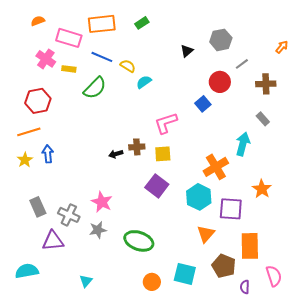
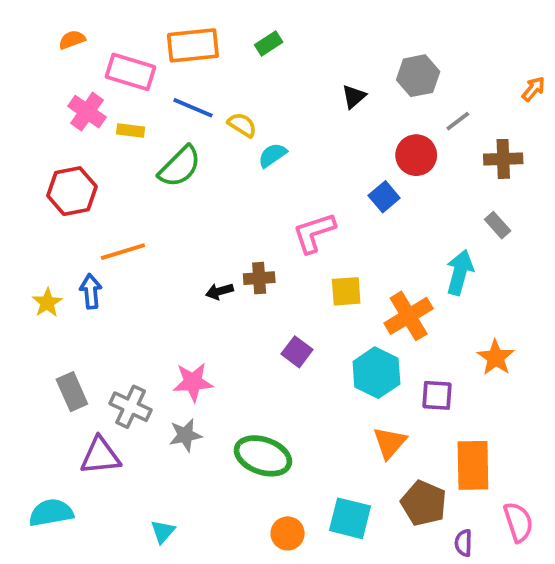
orange line: (29, 132) -> (123, 252), moved
yellow square: (163, 154) -> (346, 291), moved
purple square: (157, 186) -> (297, 352), size x0.7
pink star: (102, 202) -> (193, 382), turned -30
purple square: (231, 209) -> (437, 395), size x0.7

